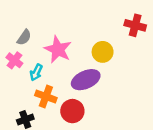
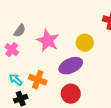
cyan arrow: (36, 72) -> (16, 80), moved, turned 104
red circle: (72, 111) -> (71, 94), moved

